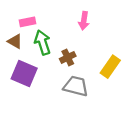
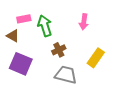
pink arrow: (84, 21) -> (84, 22), moved
green arrow: (42, 42) -> (45, 26), moved

